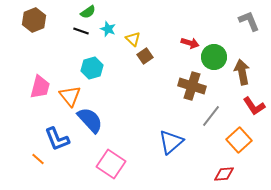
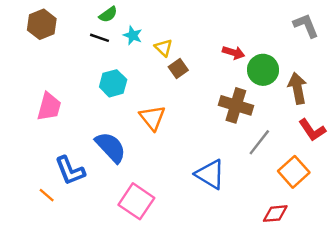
orange triangle: (70, 96) -> (152, 118), moved
blue triangle: (171, 142) -> (210, 174), turned -48

